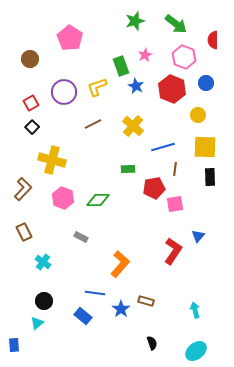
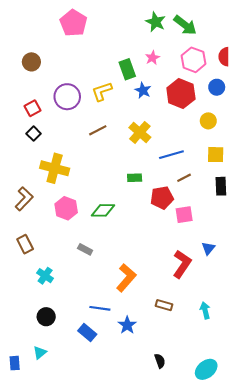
green star: (135, 21) -> (156, 22), moved, turned -30
pink pentagon: (70, 38) -> (74, 23), moved
red semicircle: (213, 40) -> (224, 57), moved
yellow square: (205, 147) -> (216, 155), size x0.7
brown line: (175, 169) -> (184, 178), turned 56
brown rectangle: (146, 301) -> (164, 305), moved
cyan arrow: (195, 310) -> (205, 310), moved
cyan triangle: (37, 323) -> (40, 352), moved

